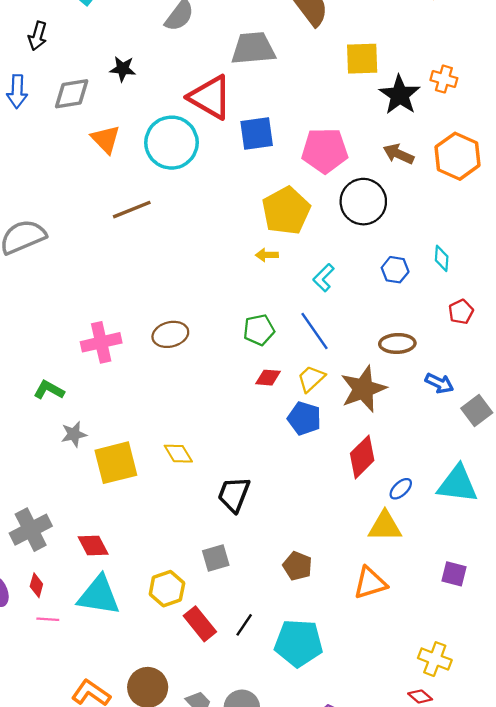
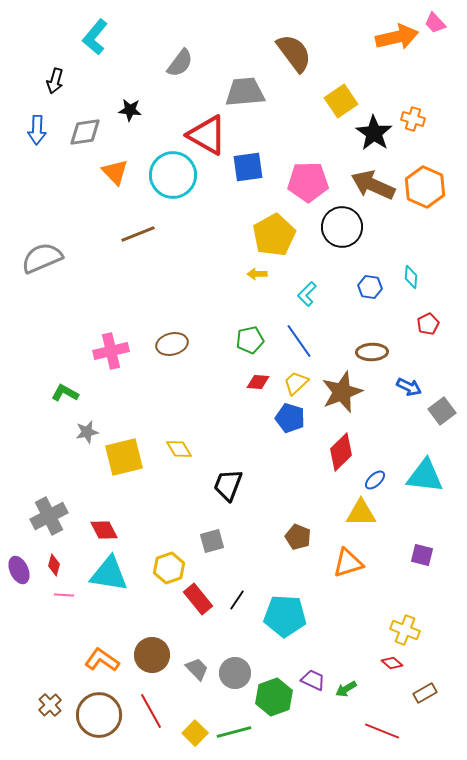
yellow square: (362, 59) -> (341, 101), turned -32
brown arrow: (398, 154) -> (373, 185), size x1.6
brown pentagon: (297, 566) -> (298, 537), moved

